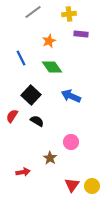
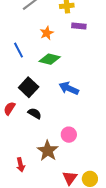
green diamond: (52, 67) -> (50, 59), turned -40
brown star: (50, 158) -> (48, 151), size x1.5
red arrow: (23, 172) -> (21, 165), turned 88

